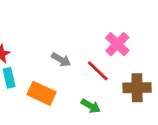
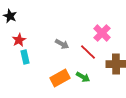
orange rectangle: (41, 93) -> (60, 78), moved, turned -54

